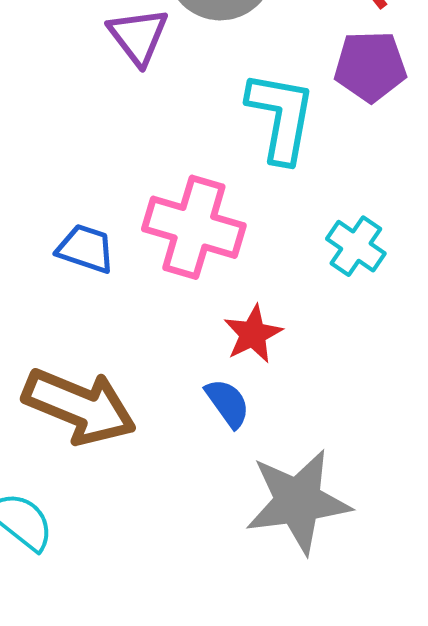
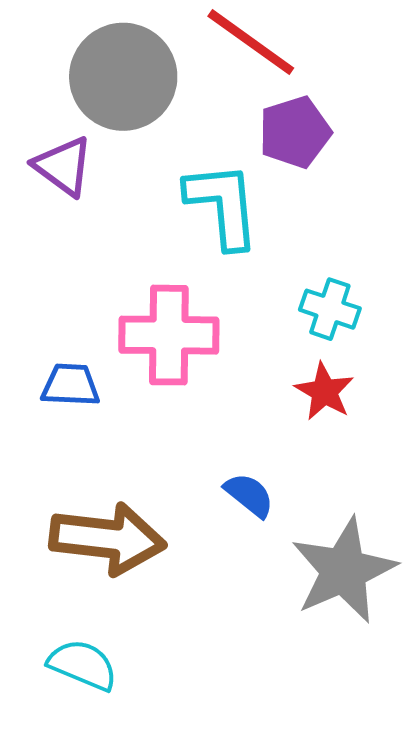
red star: (253, 334) -> (324, 391), moved

